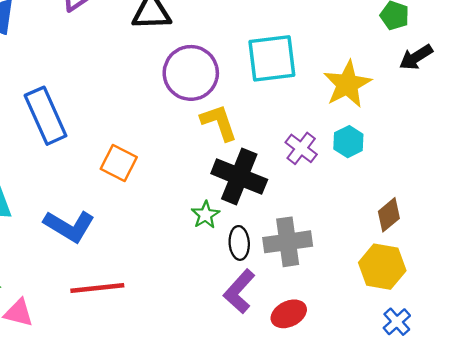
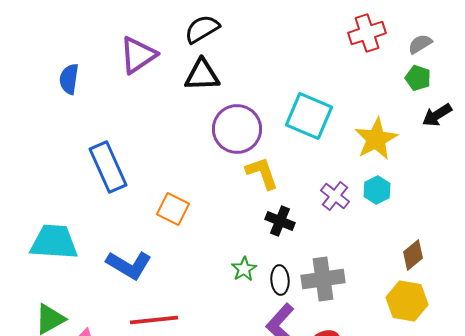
cyan square: (272, 58) -> (309, 116), turned 30
black cross: (239, 177) -> (280, 221), size x0.6
green star: (205, 215) -> (244, 269), moved

